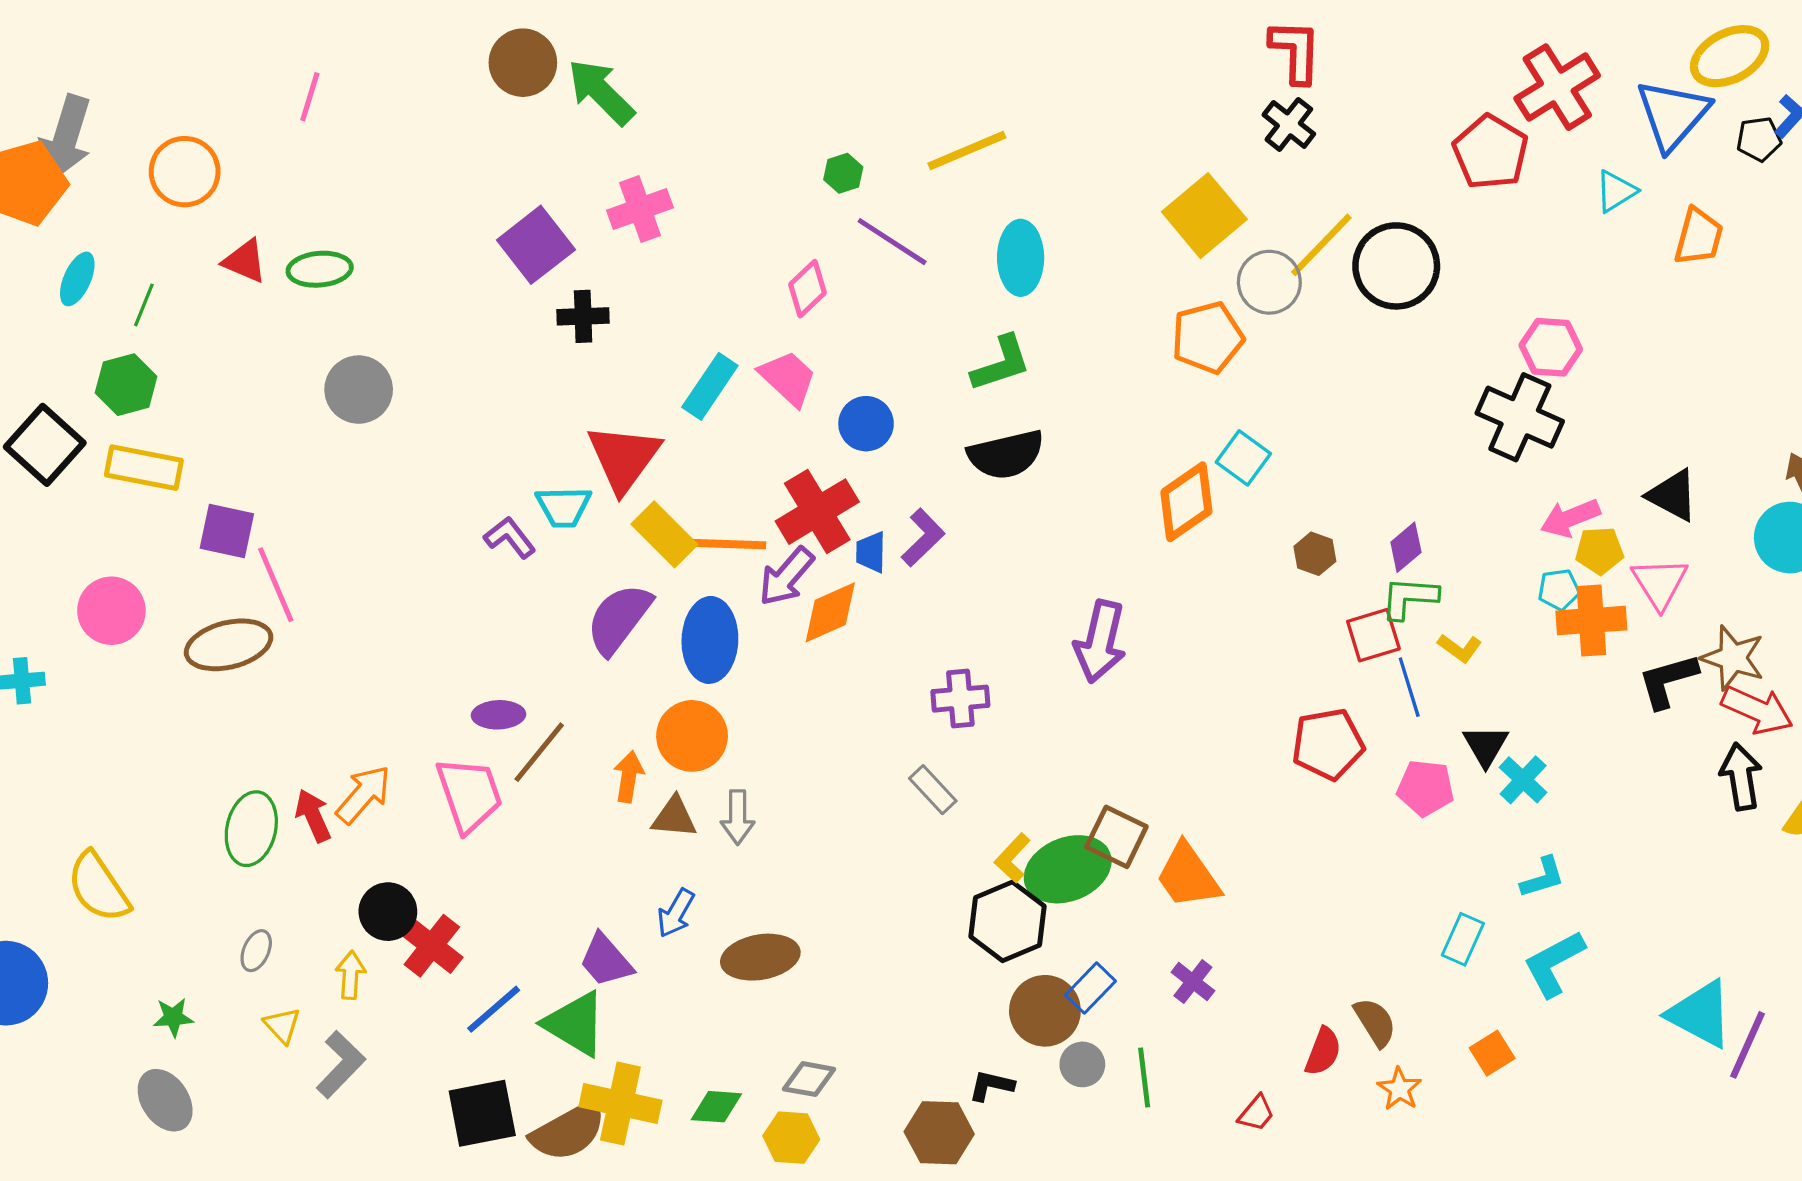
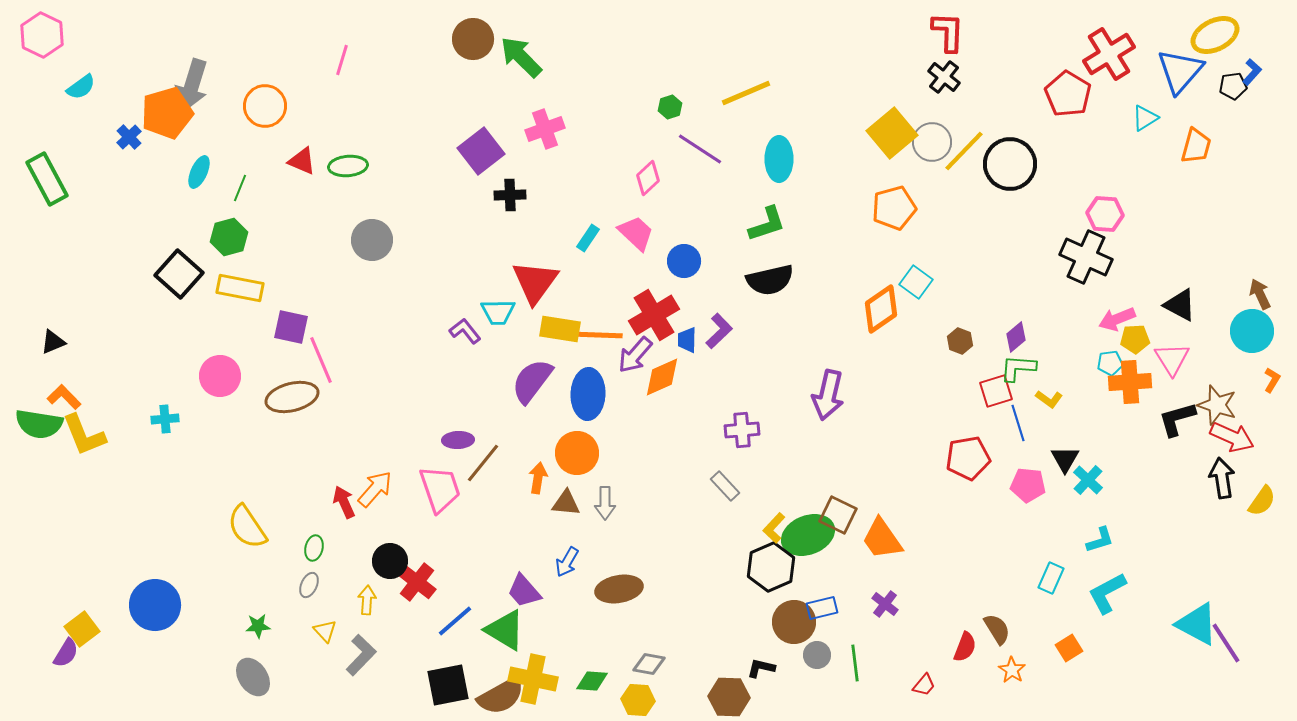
gray circle: (1269, 282) -> (932, 142), moved
cyan rectangle: (710, 386) -> (588, 238), size x0.7
yellow rectangle: (664, 534) -> (560, 329), turned -36
green ellipse: (251, 829) -> (314, 548), moved, size x0.6
yellow semicircle: (98, 887) -> (247, 527), moved
blue rectangle: (1090, 988) -> (822, 608), turned 32
purple line: (1747, 1045) -> (1226, 643), turned -57

